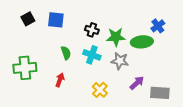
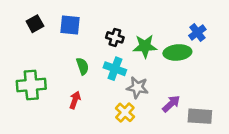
gray star: (120, 61) -> (137, 87), moved

